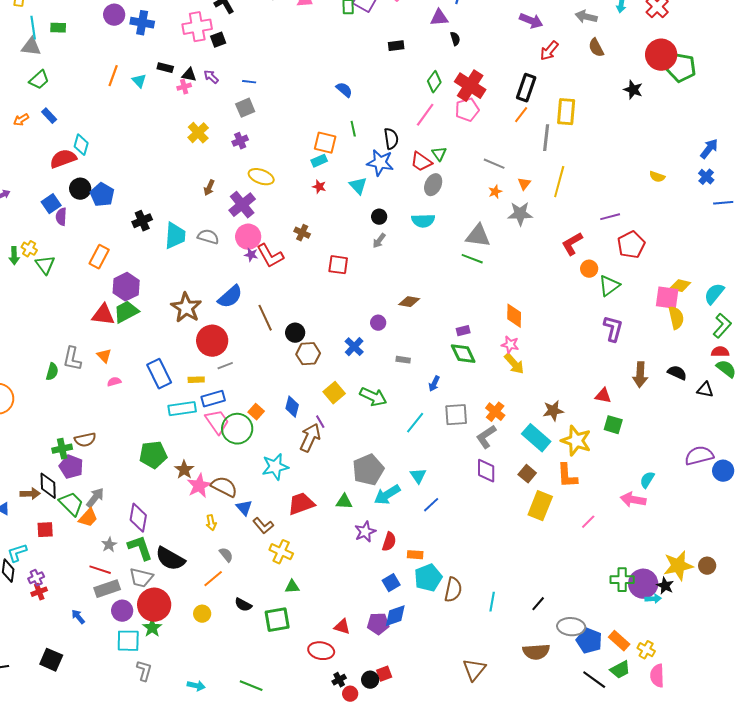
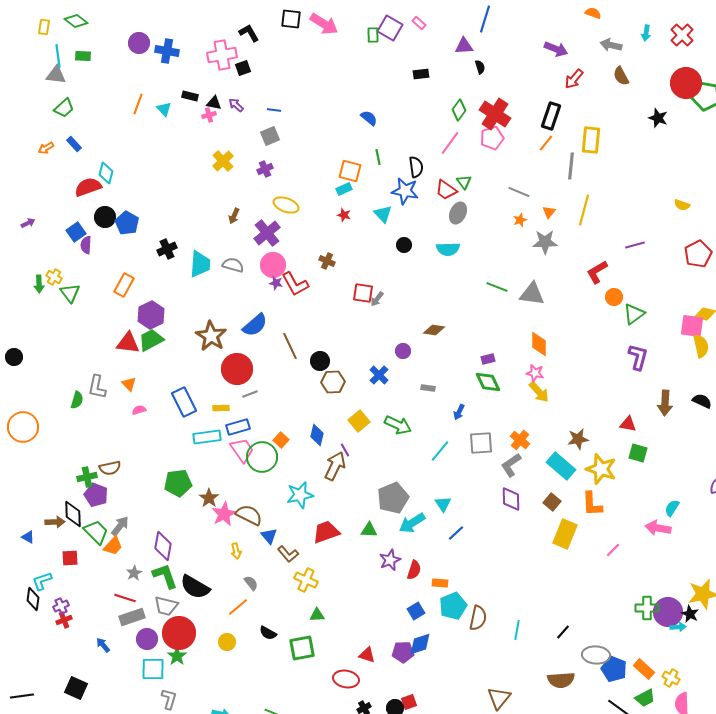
gray triangle: (478, 236) -> (532, 294), moved
gray arrow: (379, 241) -> (377, 299), moved
red pentagon: (631, 245) -> (698, 254), moved

